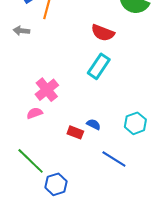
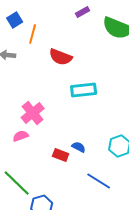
red semicircle: (103, 33) -> (61, 57), moved
cyan rectangle: (99, 66) -> (84, 90), turned 50

